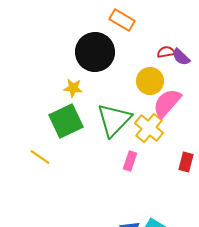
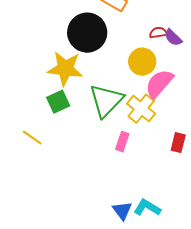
yellow star: (73, 88) -> (65, 69), size x1.8
green square: (66, 121) -> (58, 102), size x0.7

